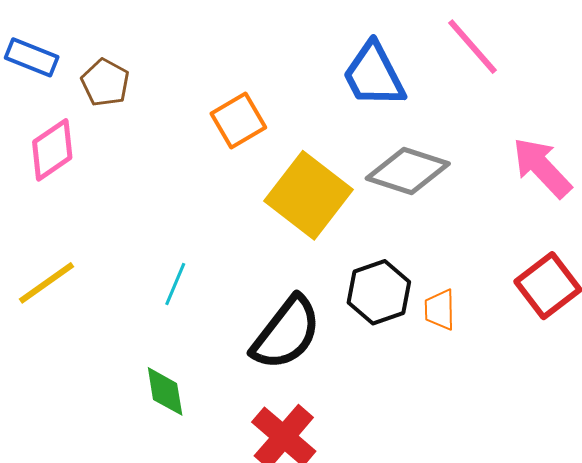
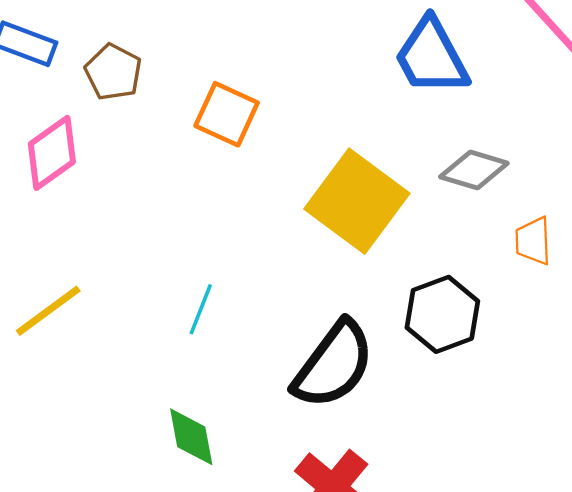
orange square: (238, 120) -> (227, 114), moved, turned -34
gray diamond: (408, 171) -> (474, 170), size x0.7
orange trapezoid: (440, 310) -> (533, 241), moved

